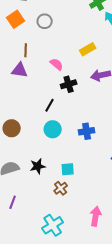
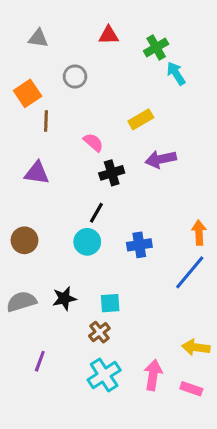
orange square: (16, 19) -> (28, 93), moved
purple triangle: (20, 70) -> (37, 173), moved
black line: (50, 105) -> (96, 213), moved
purple line: (13, 202) -> (40, 361), moved
cyan cross: (53, 225) -> (104, 375), moved

